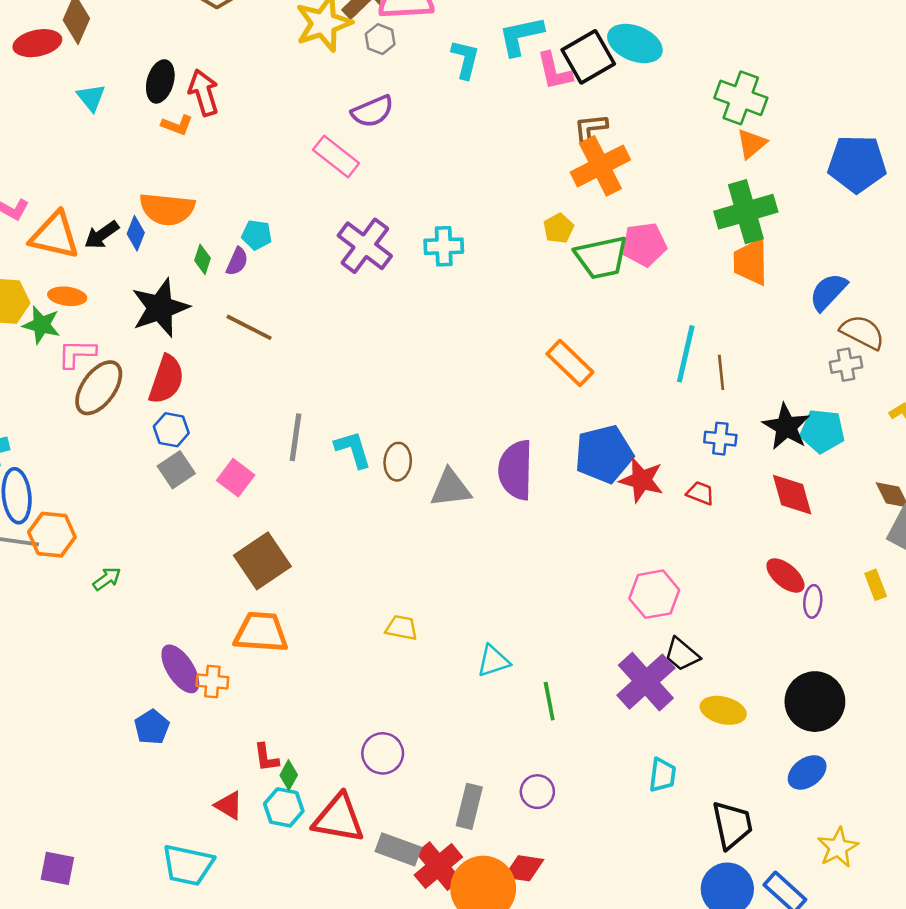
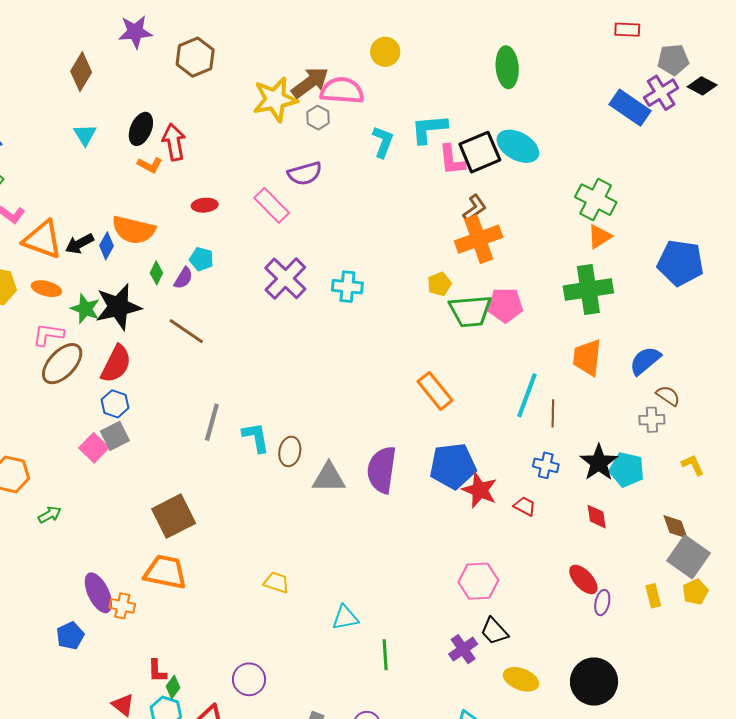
red ellipse: (37, 43) -> (205, 205), moved, size x0.7
brown L-shape: (591, 128) -> (475, 208), turned 144
orange trapezoid: (751, 262) -> (587, 357), moved
green star: (41, 325) -> (85, 309), moved
brown semicircle: (862, 332) -> (668, 396), size x0.7
pink square: (236, 478) -> (94, 448), moved
red diamond: (792, 495) -> (597, 517), size x0.7
purple cross: (646, 682) -> (463, 649), size x0.6

